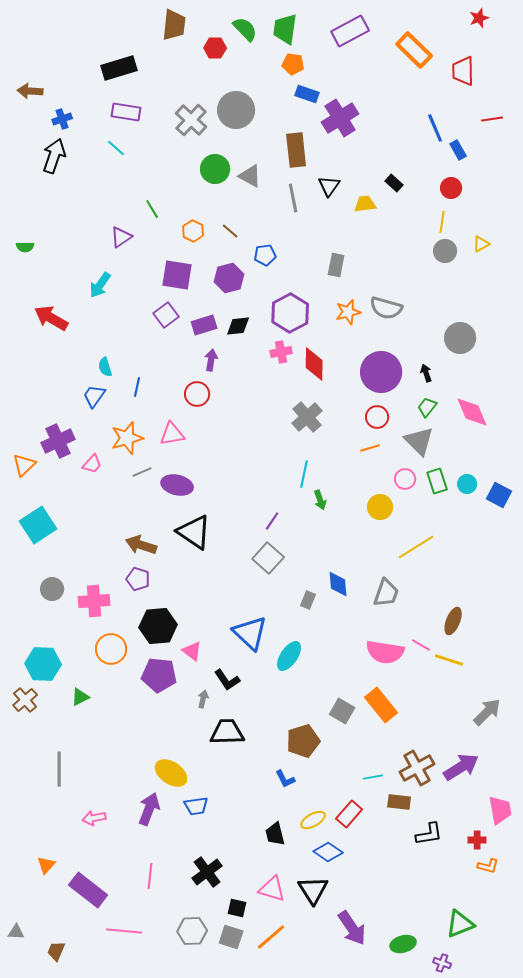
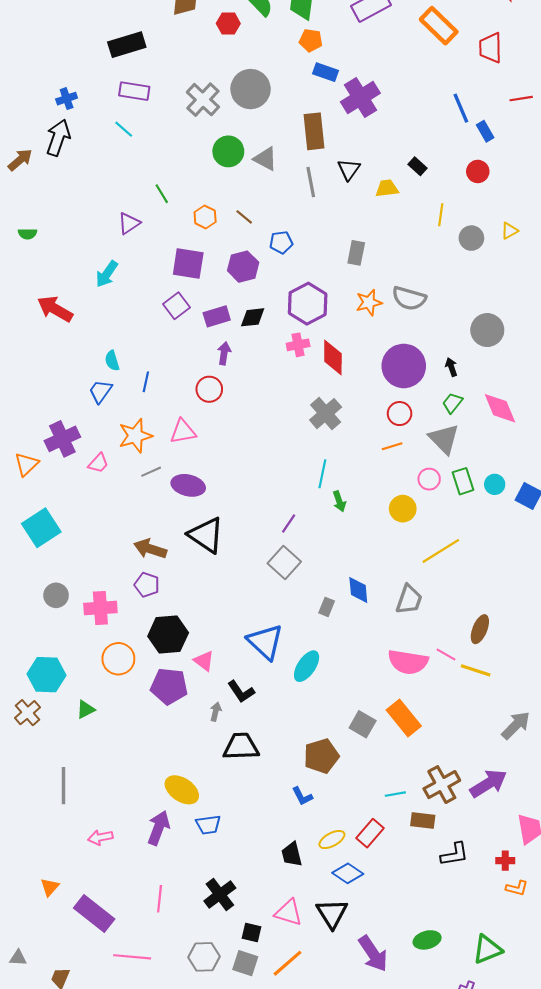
brown arrow: (30, 91) -> (20, 160), moved, turned 135
yellow line: (442, 222) -> (441, 215), moved
green ellipse: (403, 944) -> (427, 940), moved

